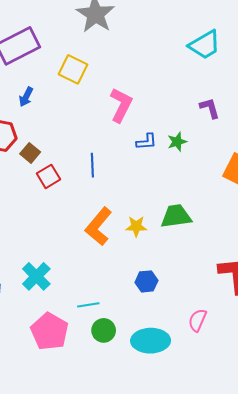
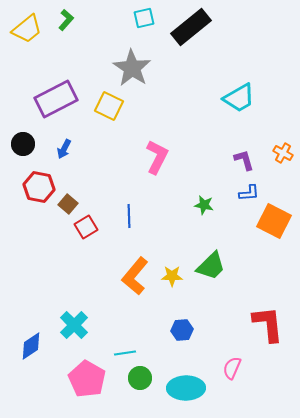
yellow square: (73, 69) -> (109, 106), moved
blue L-shape: (146, 142) -> (249, 193), moved
green star: (177, 142) -> (204, 205), moved, turned 30
green trapezoid: (176, 216) -> (211, 266), turned 144

